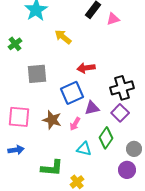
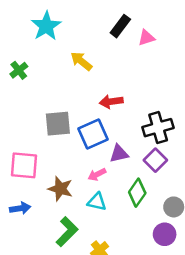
gray square: (37, 74) -> (58, 124), moved
brown star: (52, 120) -> (60, 189), moved
pink arrow: (75, 124) -> (97, 174), turned 32
cyan triangle: (84, 149) -> (97, 202), moved
green L-shape: (52, 168) -> (67, 232), turned -50

